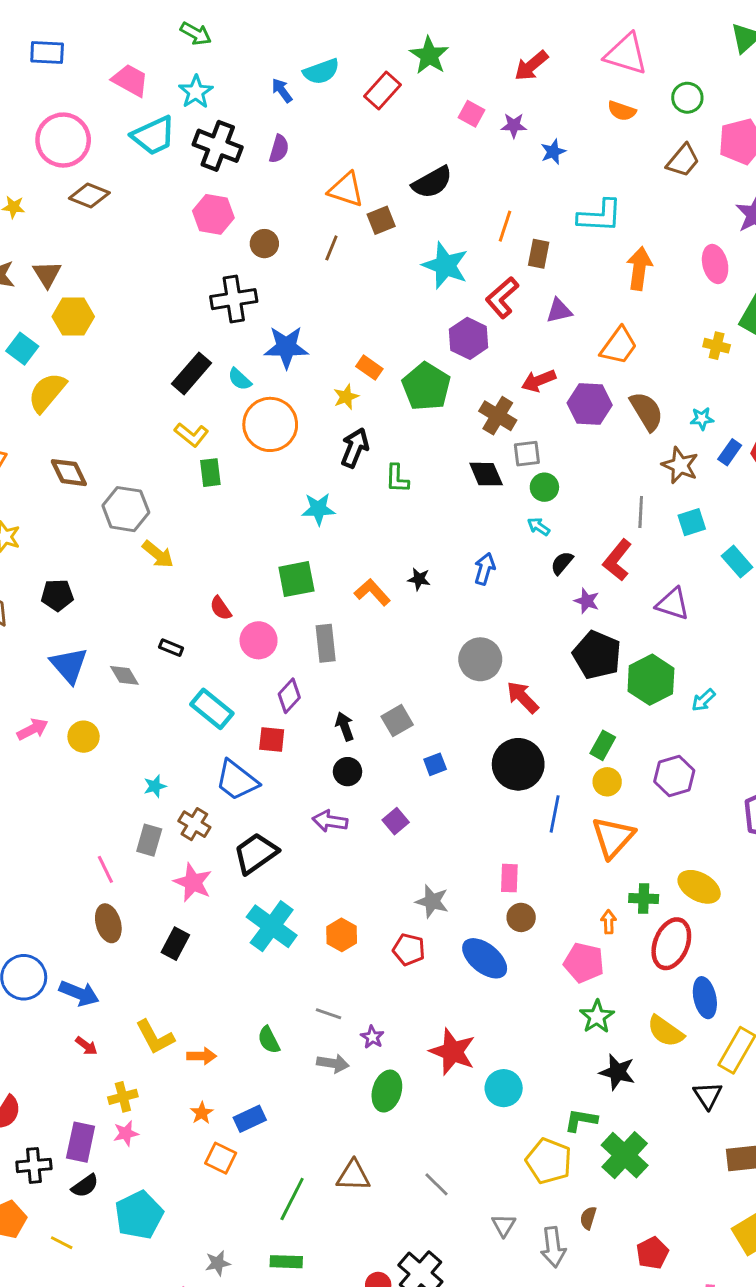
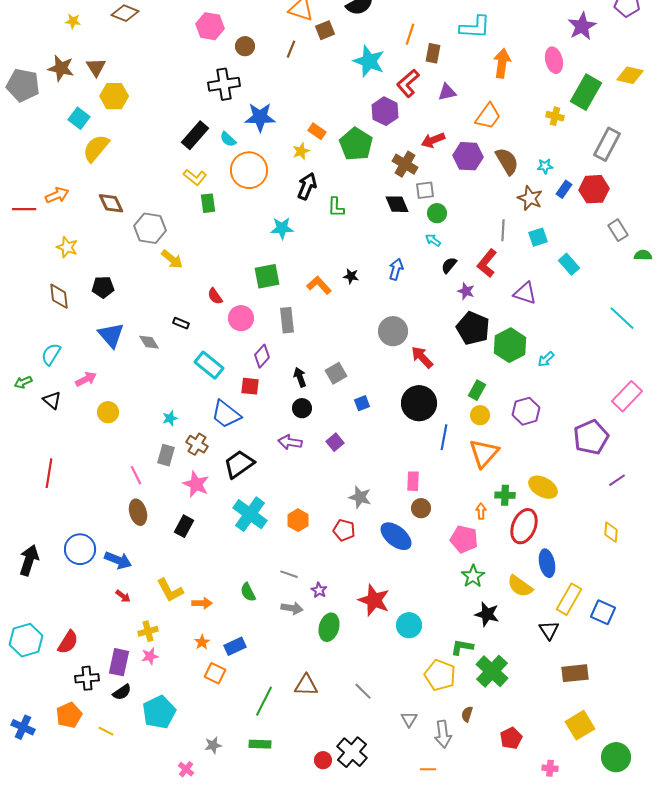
yellow circle: (84, 737) -> (108, 412), moved

